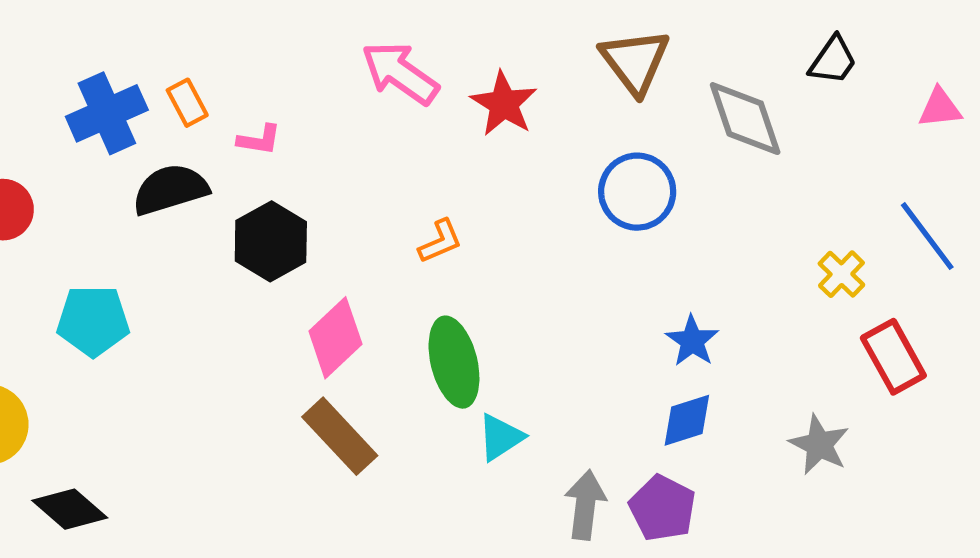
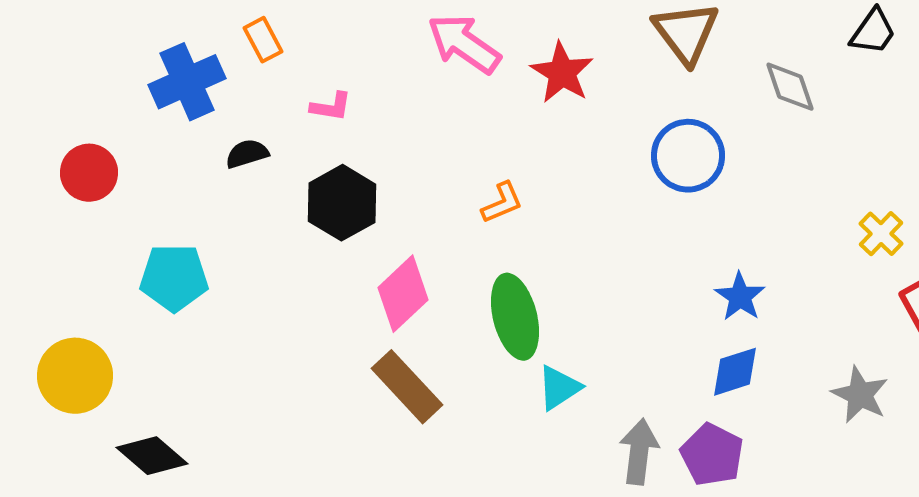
orange rectangle: (187, 103) -> (263, 40), moved
gray diamond: (745, 119) -> (790, 87), size x0.7
black semicircle: (170, 189) -> (247, 154), size x0.6

